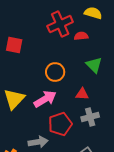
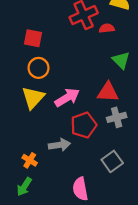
orange circle: (55, 72) -> (39, 68), moved
red triangle: (82, 94) -> (108, 92), size x1.5

